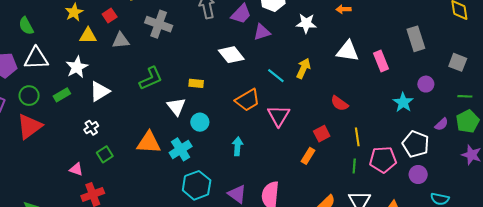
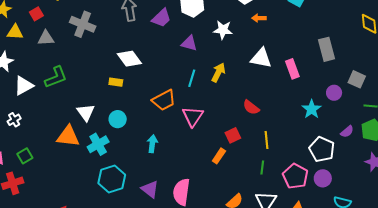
purple triangle: (262, 32) -> (189, 43), moved, turned 30
white diamond: (231, 55) -> (129, 59), moved
gray square: (458, 62) -> (357, 79), moved
cyan line: (276, 76) -> (192, 78), turned 66
green L-shape: (151, 78) -> (56, 77), moved
white triangle: (176, 106) -> (86, 112), moved
green square: (105, 154) -> (25, 156), moved
pink pentagon: (383, 160) -> (295, 176), moved, turned 30

